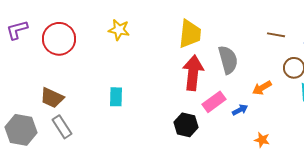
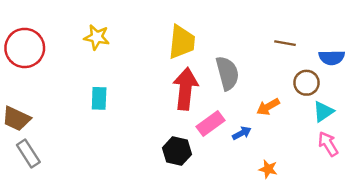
cyan rectangle: (116, 97) -> (99, 98), moved

